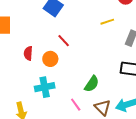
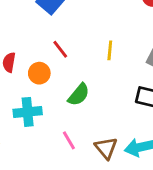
yellow line: (107, 22) -> (110, 50), moved, turned -72
green semicircle: (92, 84) -> (79, 95), moved

